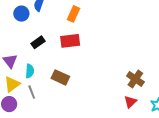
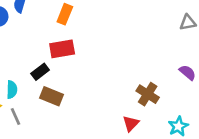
black rectangle: (38, 42) -> (40, 72), moved
red triangle: (130, 102) -> (131, 124), moved

